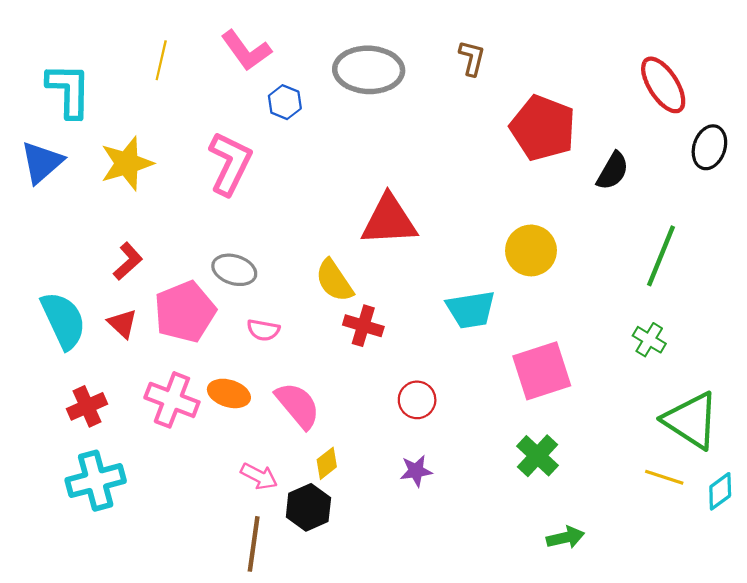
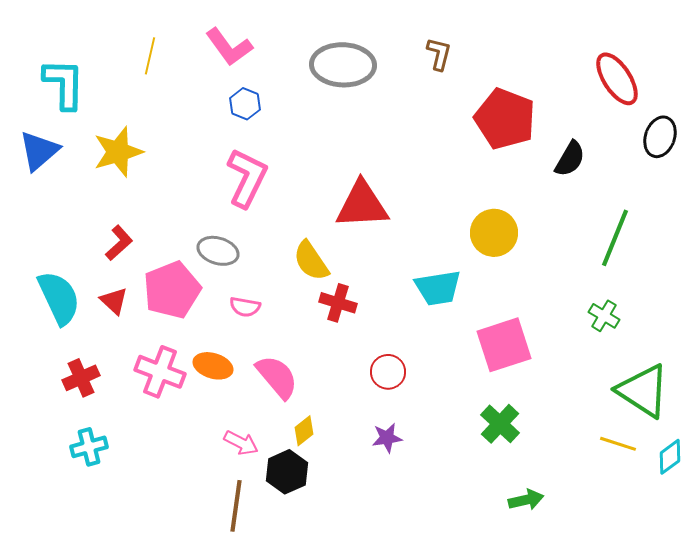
blue hexagon: (285, 102) -> (245, 104), moved
pink L-shape: (230, 163) -> (247, 178), moved
cyan cross: (96, 481) -> (89, 447), size x0.7

